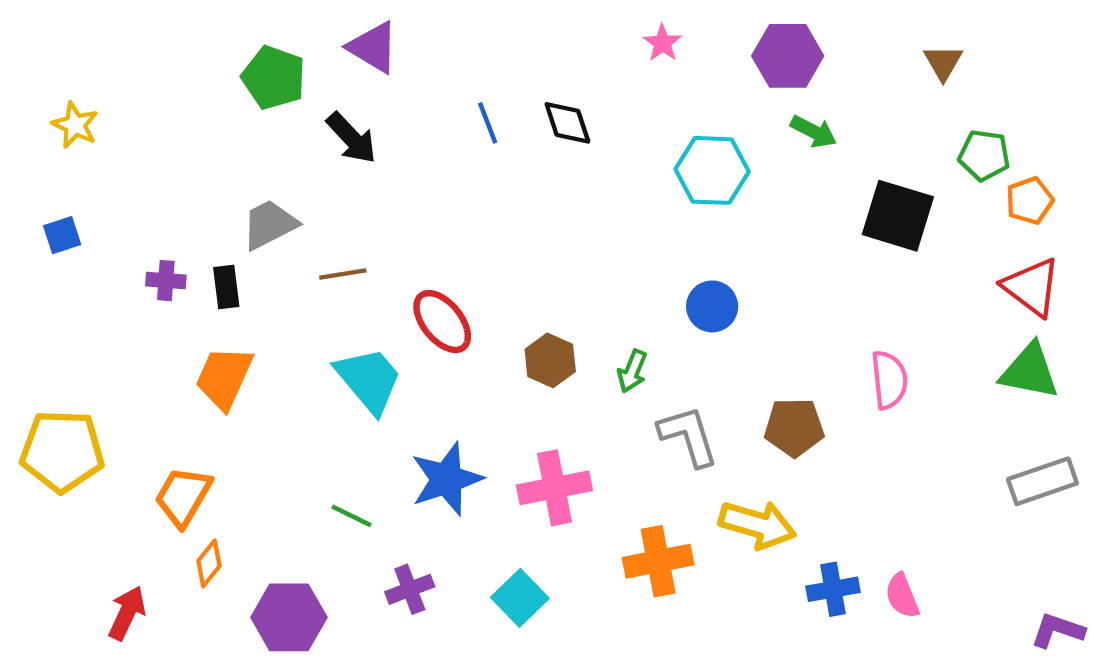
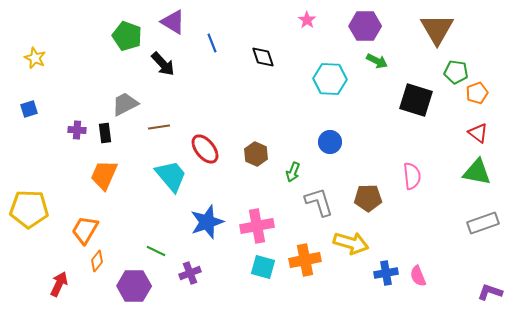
brown triangle: (943, 62) -> (437, 29), size x1.8
blue line: (488, 123) -> (212, 43), moved
red triangle: (1032, 287) -> (478, 133), size x0.7
brown hexagon: (550, 360) -> (256, 154), moved
green line: (352, 516) -> (156, 251), moved
cyan square: (520, 598) -> (263, 267), moved, turned -30

